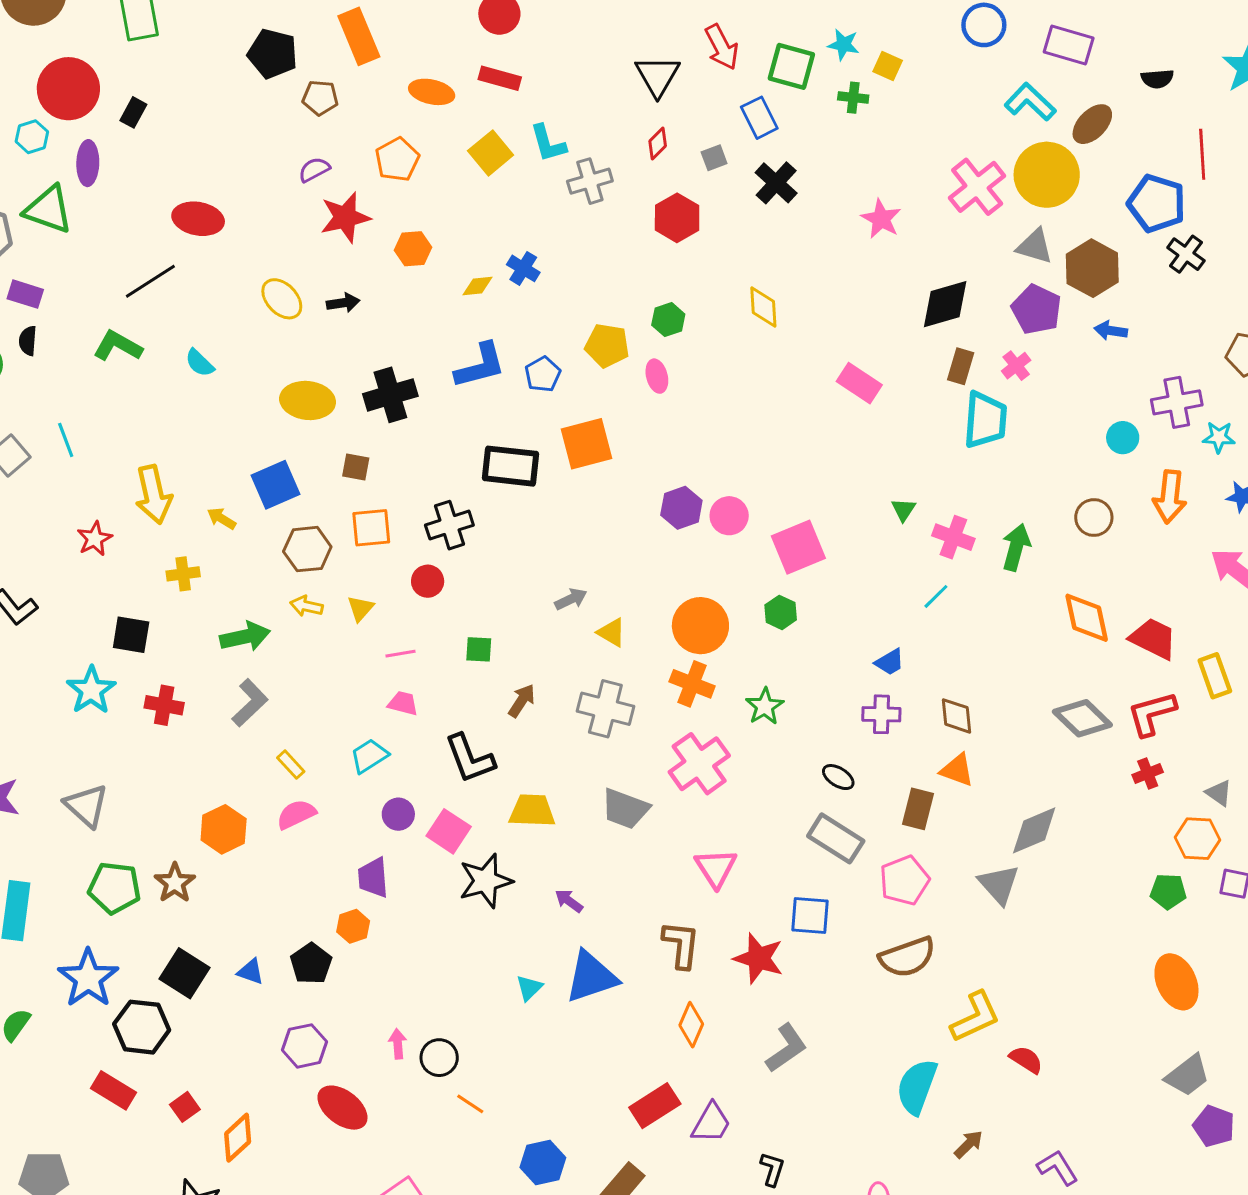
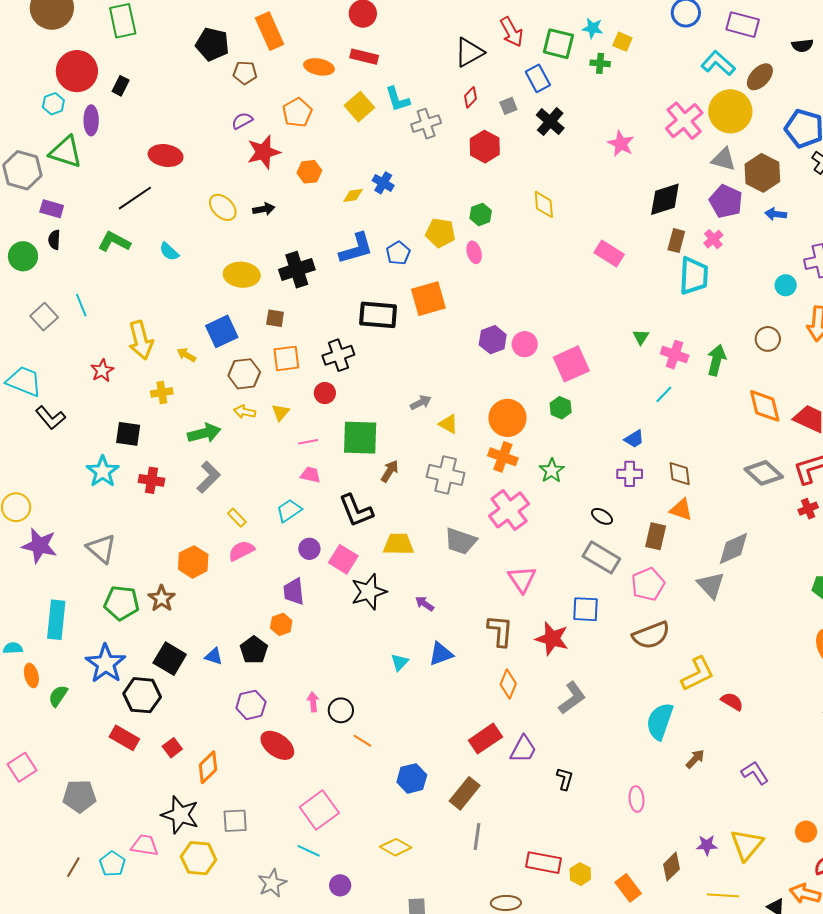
black triangle: (657, 76) -> (469, 52), turned 32
green square: (479, 649) -> (360, 438), size x2.0
blue triangle: (591, 977) -> (441, 654), size x0.7

